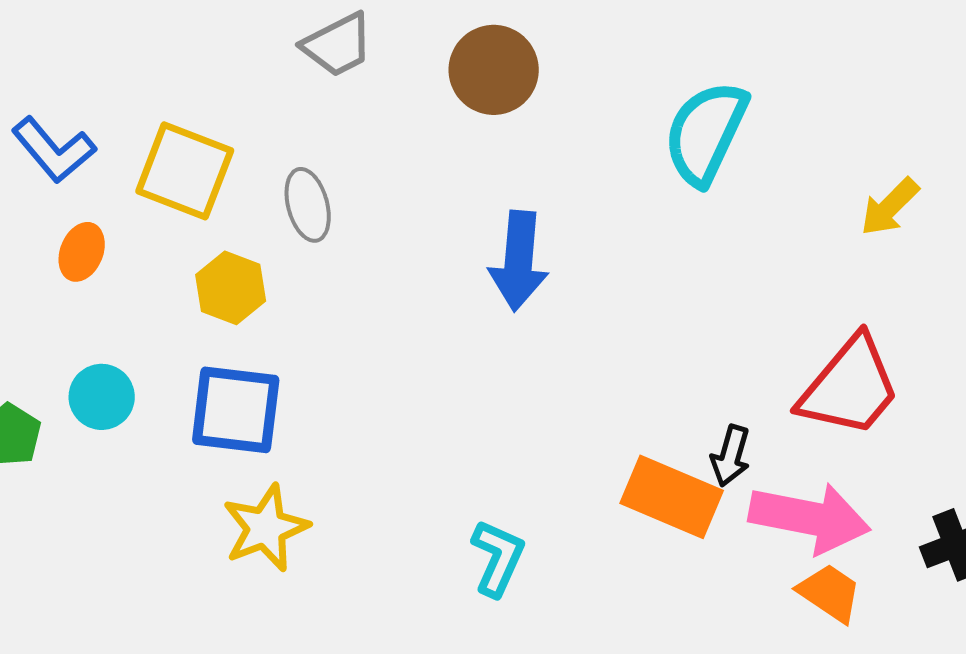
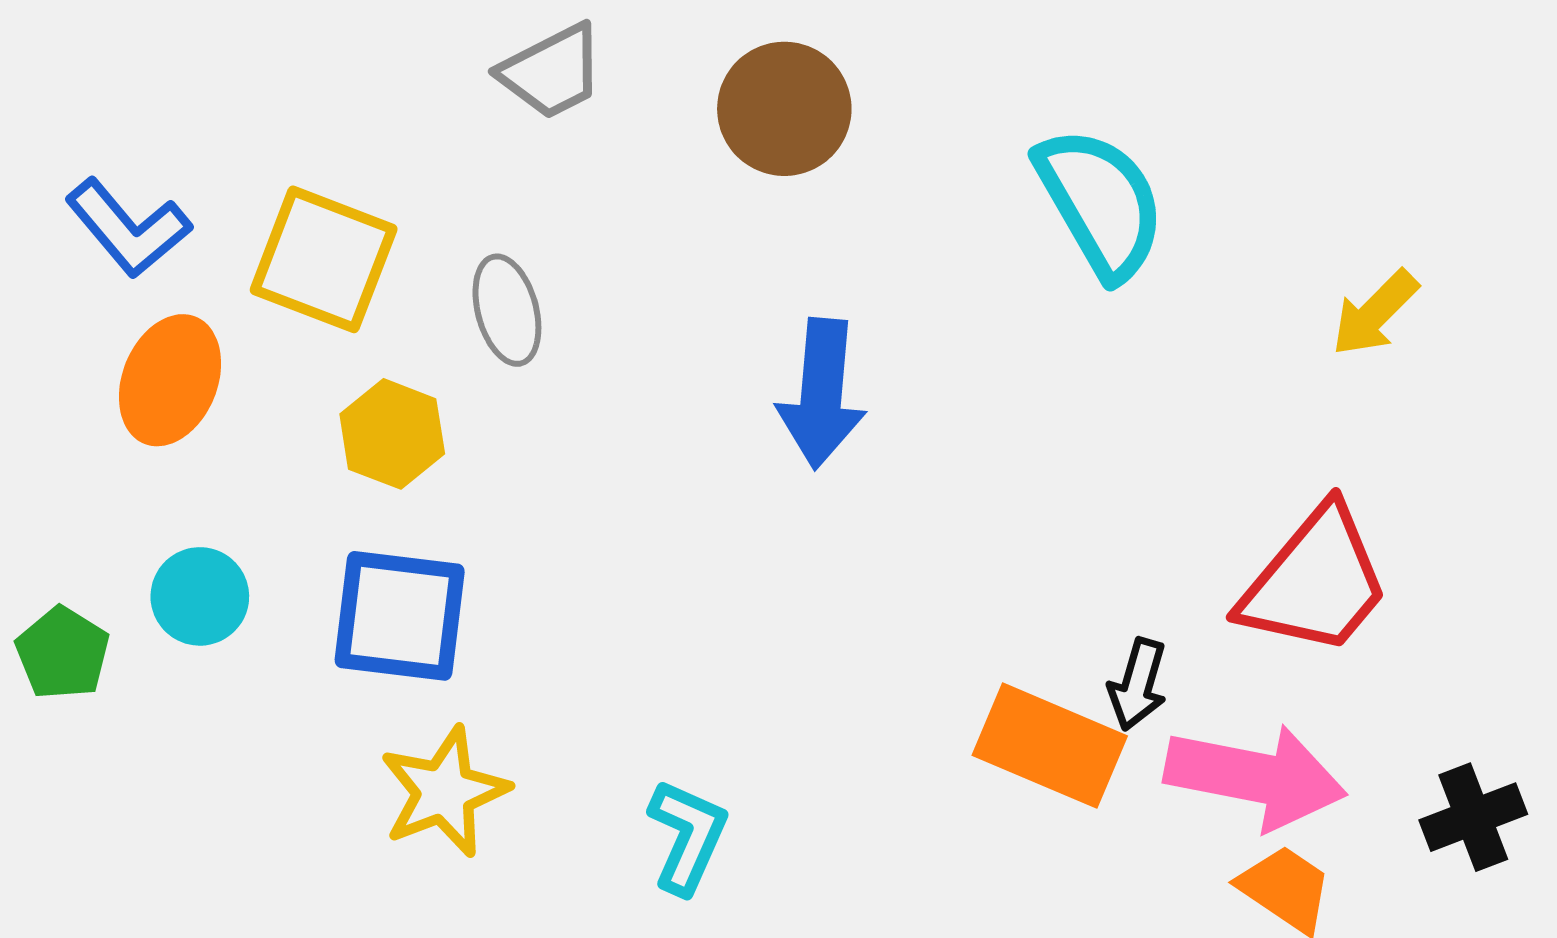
cyan semicircle: (706, 133) -> (1100, 203), turned 125
orange ellipse: (82, 252) -> (170, 380), size x1.5
cyan L-shape: (498, 558) -> (687, 837), moved

